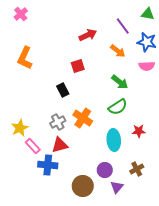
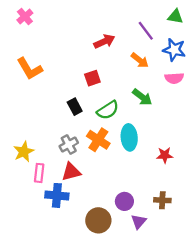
orange L-shape: (25, 58) -> (30, 69), turned -55
green semicircle: (118, 107) -> (108, 110), moved
cyan ellipse: (114, 140) -> (129, 137), moved
pink rectangle: (33, 146) -> (39, 173), turned 49
brown cross: (137, 169) -> (162, 200), turned 32

